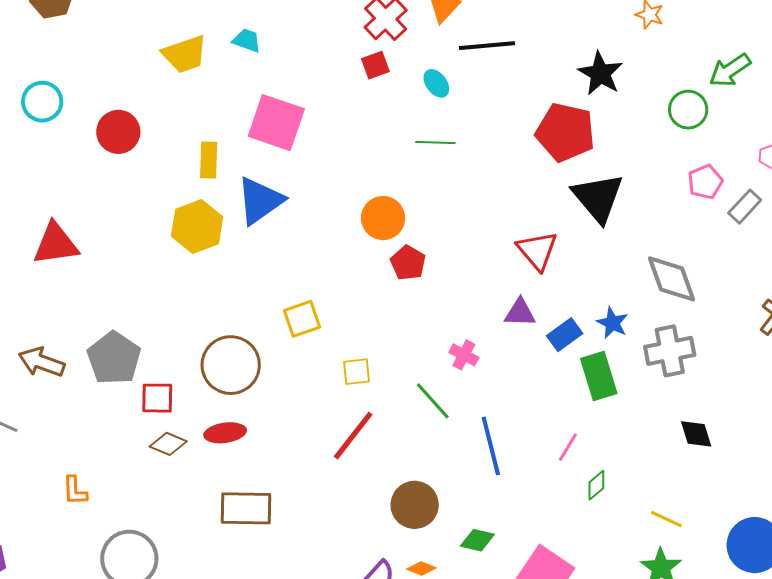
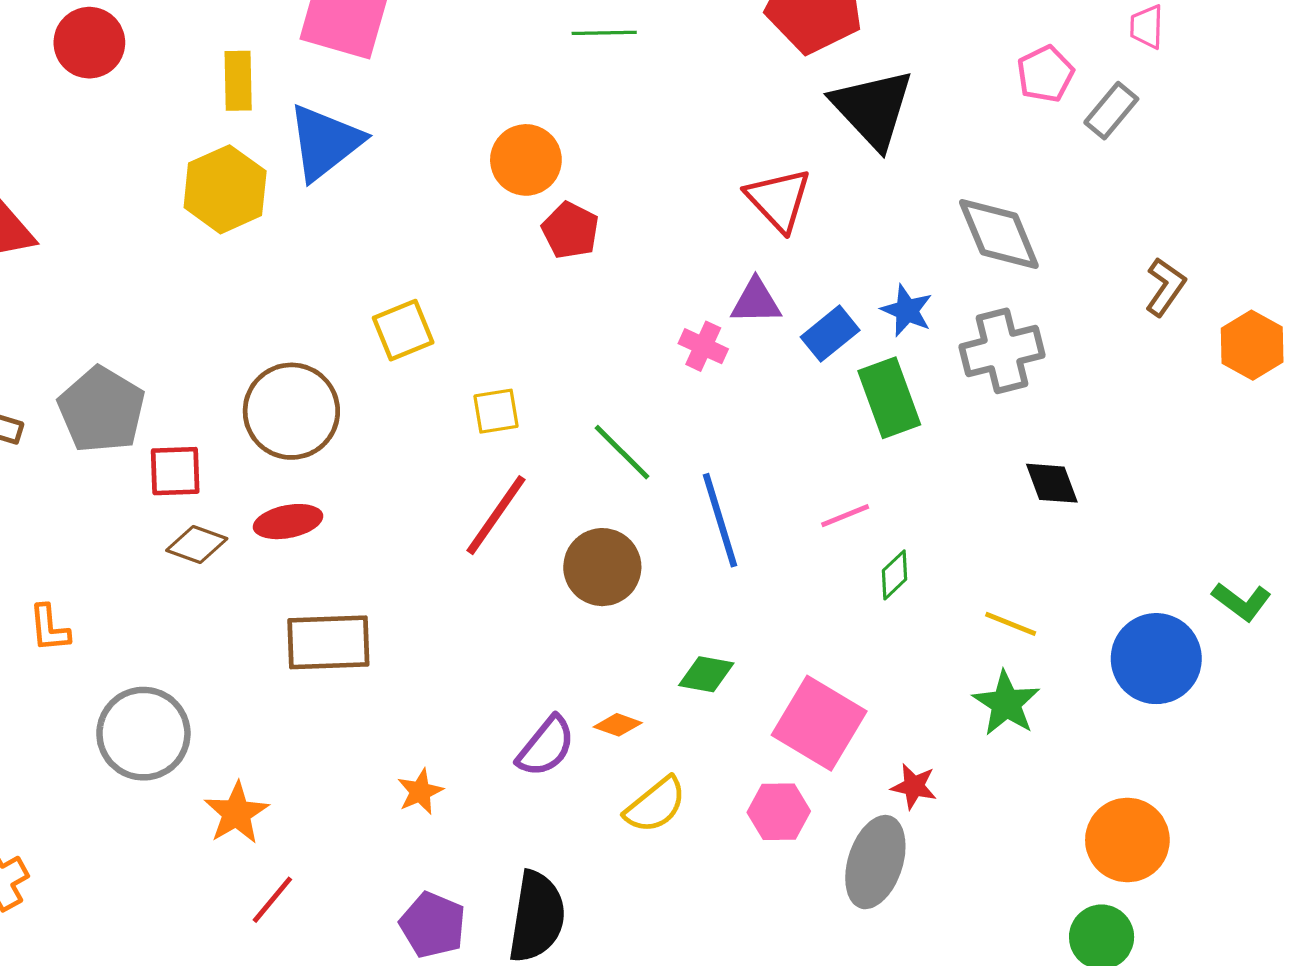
pink cross: (464, 355) -> (703, 346), moved
pink line: (568, 447) -> (845, 516), turned 40
brown circle: (415, 505) -> (602, 567), moved

